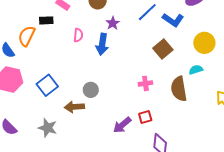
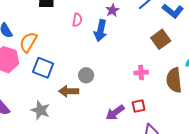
orange semicircle: (27, 36) -> (28, 42), moved
blue square: (47, 85) -> (43, 68), turned -35

